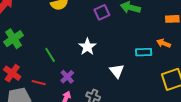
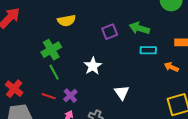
green cross: (14, 39) -> (51, 50), moved
cyan rectangle: (144, 52) -> (148, 50), moved
red line: (39, 83) -> (49, 96), moved

